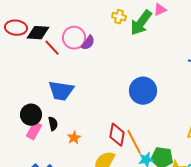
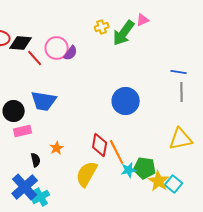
yellow cross: (119, 17) -> (102, 27), turned -32
black circle: (31, 115) -> (14, 111), moved
black semicircle: (53, 124) -> (36, 160), moved
pink rectangle: (34, 131) -> (23, 131), moved, turned 48

